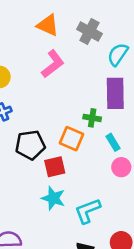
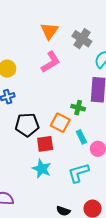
orange triangle: (48, 25) -> (49, 31), turned 36
cyan rectangle: (113, 142) -> (81, 137), moved
cyan L-shape: (88, 211) -> (78, 173), moved

